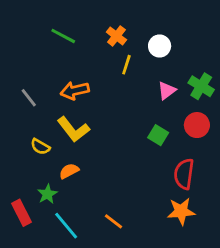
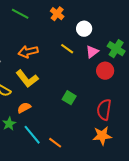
white circle: (160, 46) -> (84, 29), moved
yellow line: (126, 65) -> (67, 49), moved, turned -72
red circle: (197, 125) -> (105, 71), moved
green square: (158, 135) -> (69, 98), moved
cyan line: (66, 226) -> (32, 135), moved

